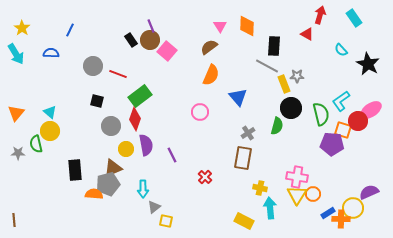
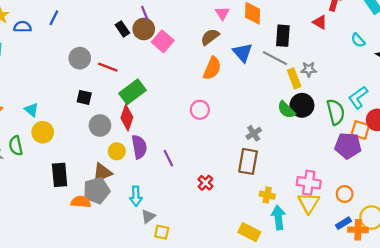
blue semicircle: (51, 53) -> (22, 27), moved
blue triangle: (238, 97) -> (242, 53), moved
green semicircle: (277, 126) -> (286, 110), moved, turned 120
yellow circle: (50, 131) -> (43, 132), moved
orange circle: (313, 194) -> (345, 194), moved

